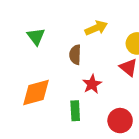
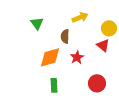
orange diamond: (36, 93) -> (50, 57), moved
green rectangle: (75, 111) -> (54, 85), moved

